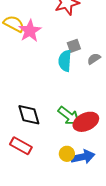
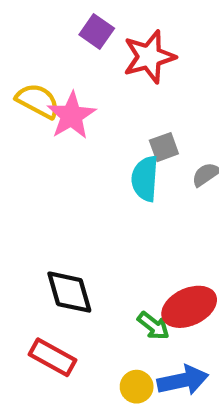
green arrow: (69, 116) -> (153, 326), moved, size x0.7
yellow circle: (67, 154) -> (137, 387), moved

